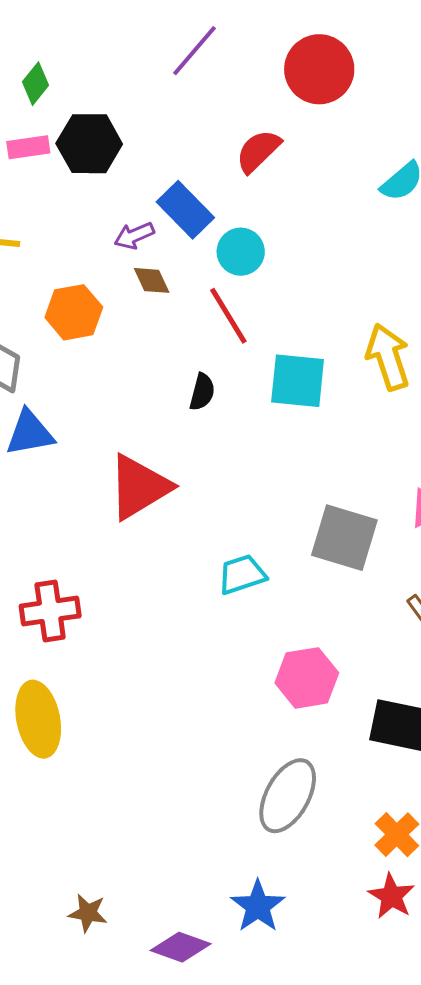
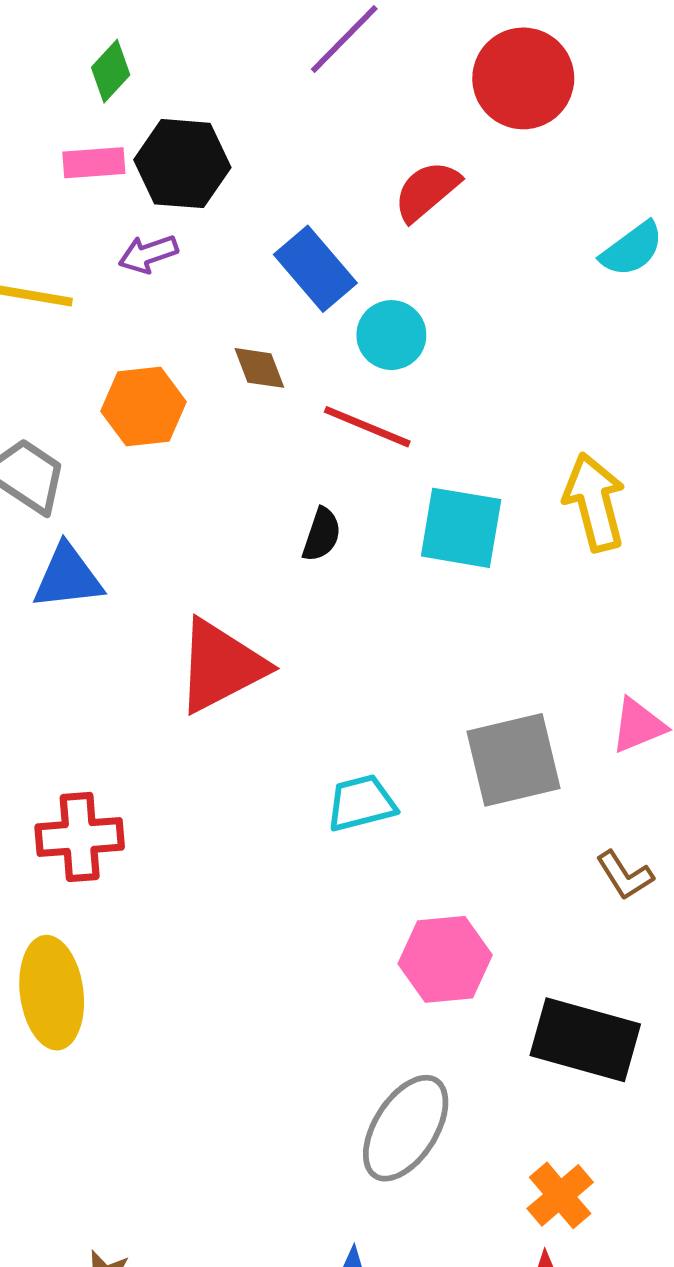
purple arrow: (134, 236) -> (148, 254), moved
red line: (228, 316) -> (367, 427), turned -40
gray square: (344, 538) -> (513, 760), turned -34

